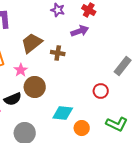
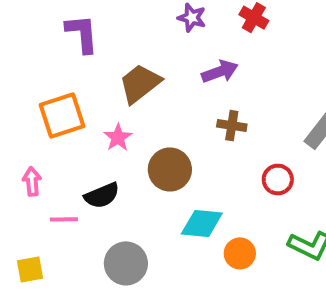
purple arrow: (80, 31) -> (220, 72), moved
brown cross: (58, 53) -> (232, 126), moved
brown circle: (35, 87) -> (170, 170), moved

